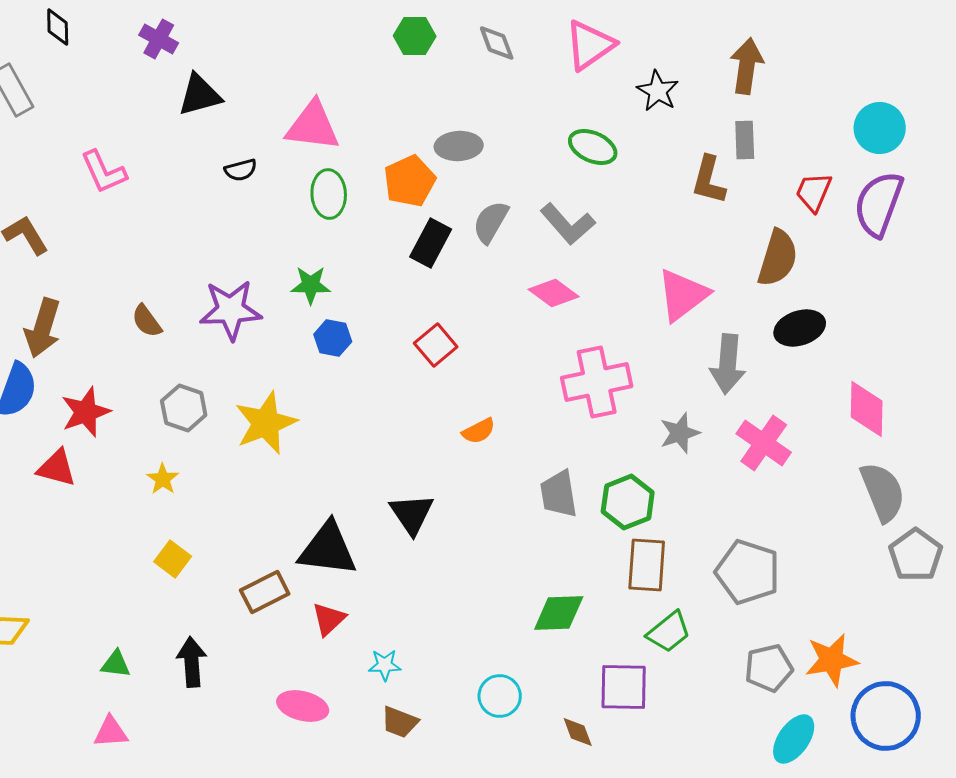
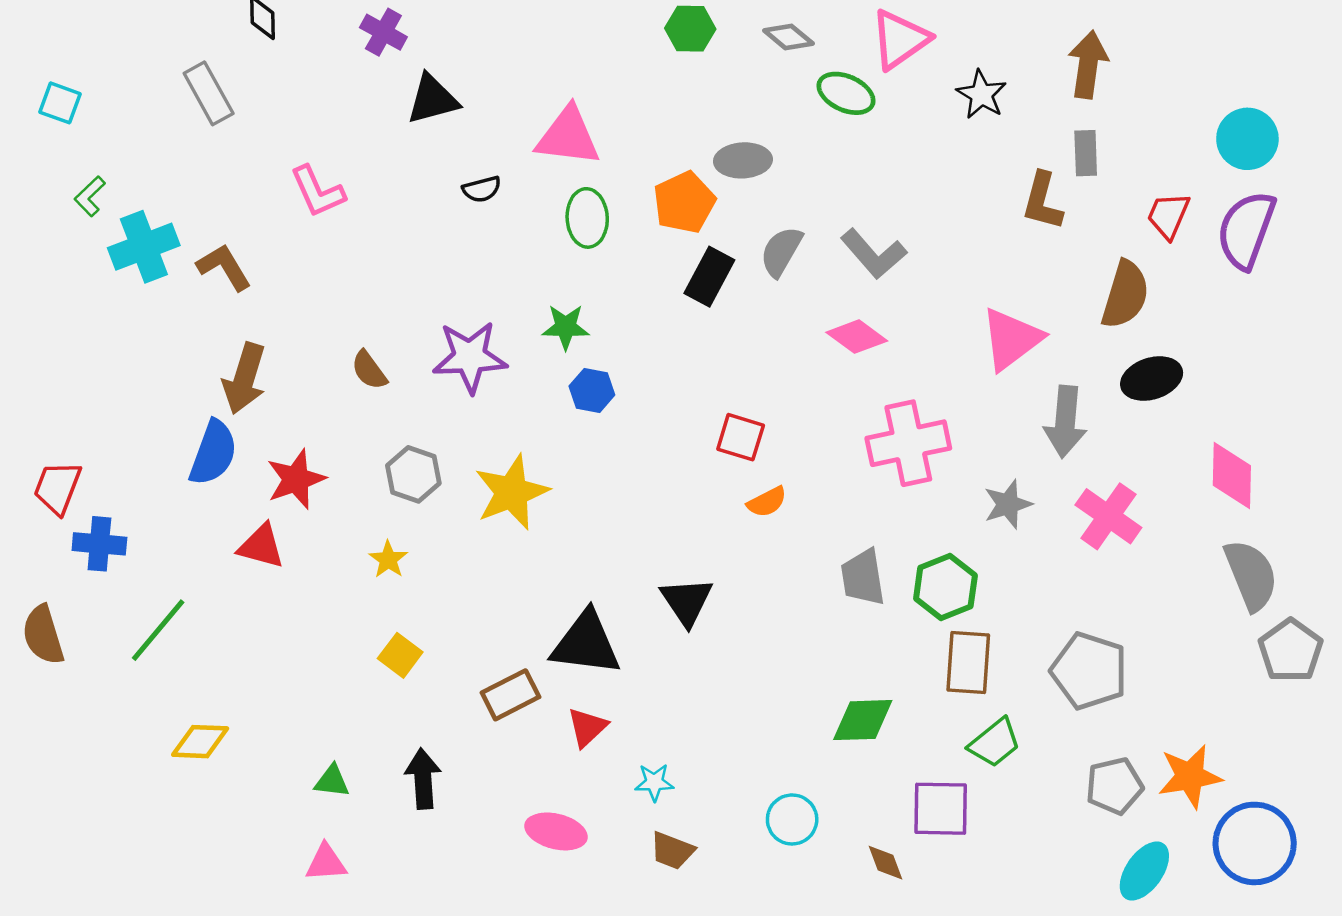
gray diamond: (497, 43) -> (788, 37), turned -30
green ellipse: (593, 147) -> (846, 93), moved
red square: (436, 345) -> (741, 437), moved, turned -33

